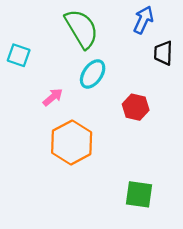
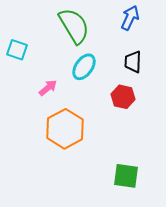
black trapezoid: (163, 53) -> (133, 62), moved

